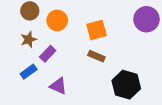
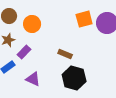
orange square: (96, 30) -> (84, 19), moved
black hexagon: (126, 85) -> (74, 78), moved

